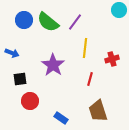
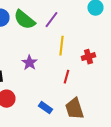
purple star: (53, 65) -> (29, 63), size x0.7
blue rectangle: (61, 118) -> (45, 108), moved

